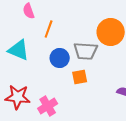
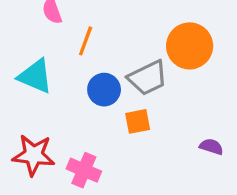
gray trapezoid: (86, 51) -> (148, 78), turned -30
pink cross: (48, 106) -> (84, 170), turned -36

